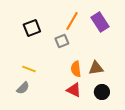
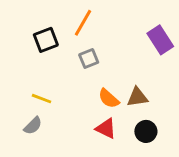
orange line: (72, 21) -> (83, 23), moved
purple rectangle: (100, 22) -> (160, 40), moved
orange semicircle: (76, 69) -> (109, 99), turned -42

